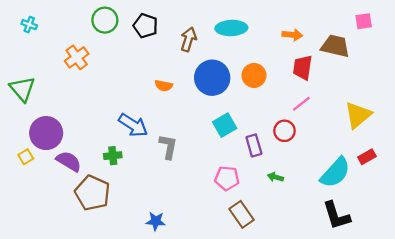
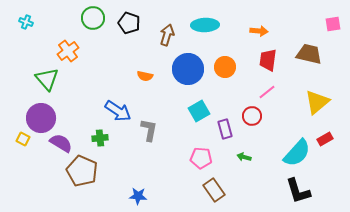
pink square: (364, 21) -> (333, 24), moved
brown trapezoid: (335, 46) -> (309, 54), moved
green triangle: (22, 89) -> (47, 79), moved
yellow square: (26, 157) -> (23, 139), turned -32

